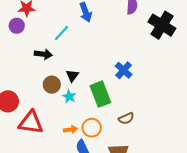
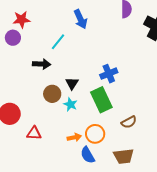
blue cross: (124, 70) -> (109, 74), moved, turned 30
red triangle: (31, 123) -> (34, 133), size x0.6

